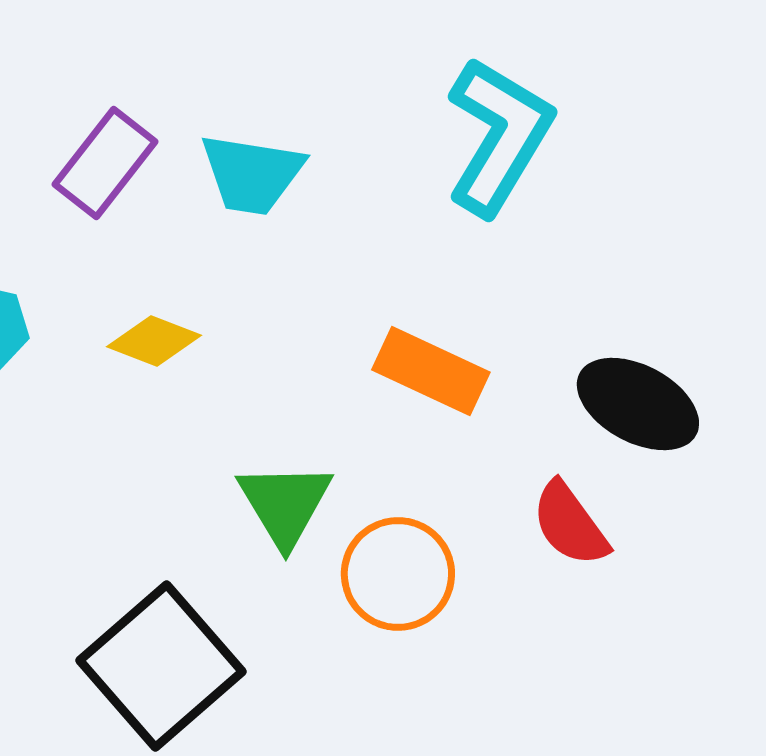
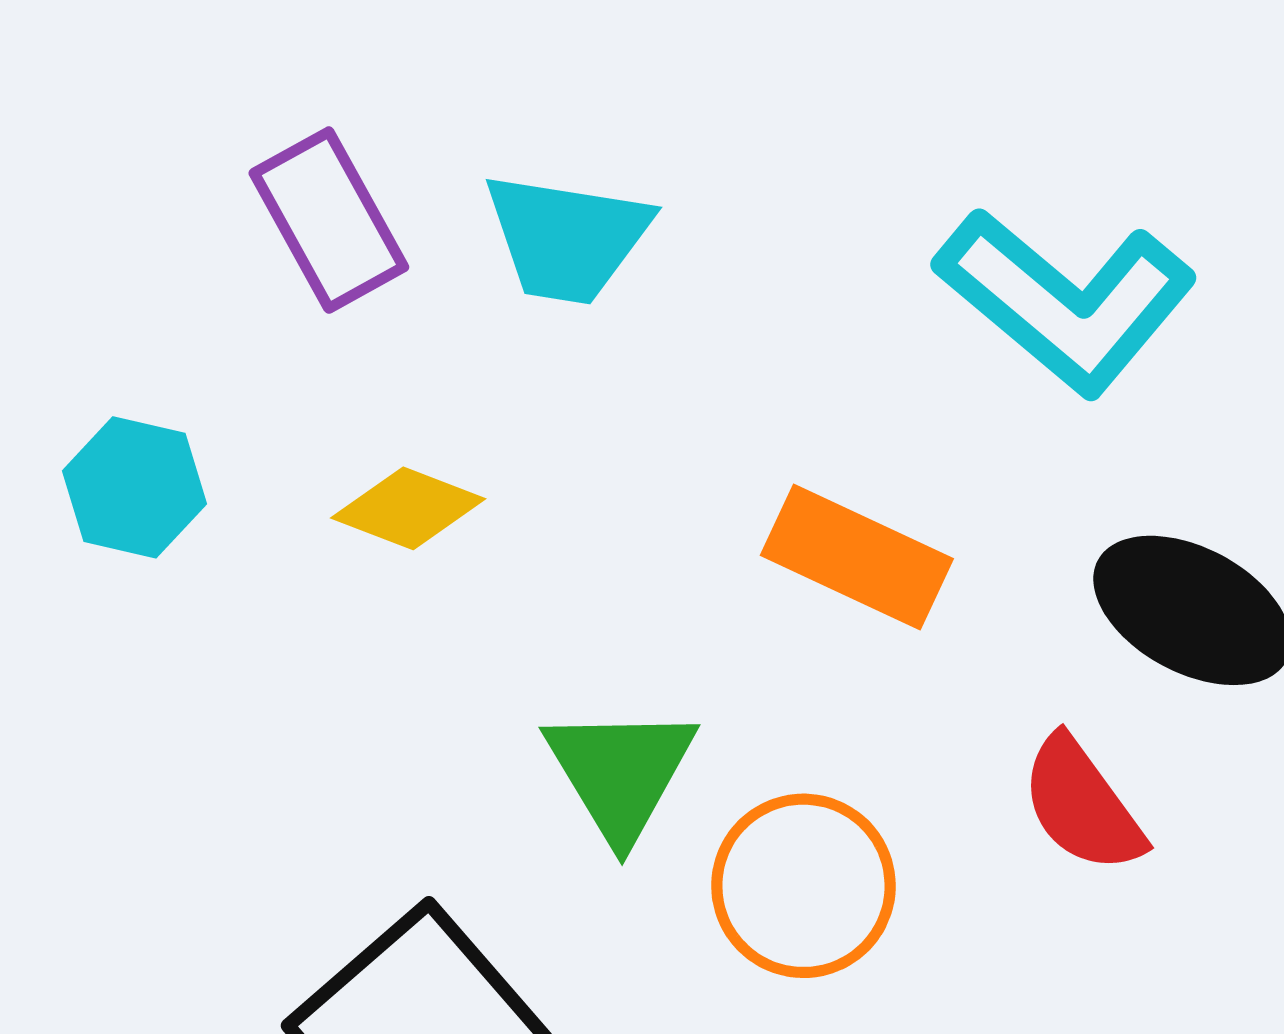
cyan L-shape: (499, 136) -> (1066, 301), moved, turned 99
purple rectangle: (105, 163) -> (329, 220), turned -67

